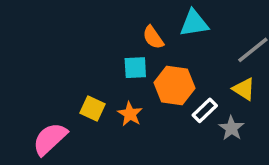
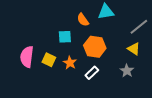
cyan square: (135, 68) -> (65, 37), moved
white rectangle: (205, 110) -> (92, 73), moved
pink semicircle: (50, 139) -> (27, 57), moved, turned -40

